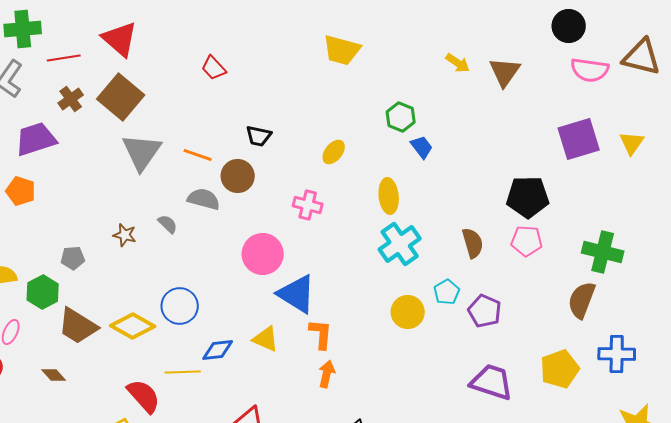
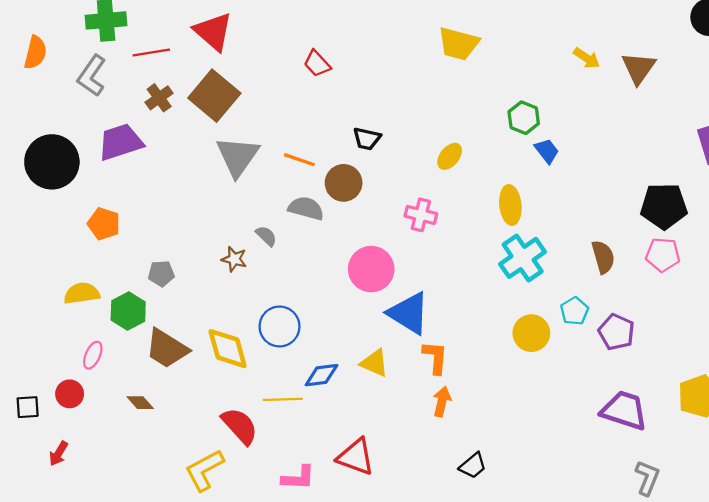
orange pentagon: (21, 191) -> (104, 224), moved
brown star: (125, 235) -> (234, 259), moved
yellow diamond: (133, 326) -> (228, 349), turned 45

